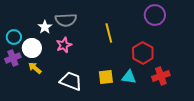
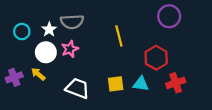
cyan circle: (14, 37) -> (22, 32), moved
white circle: (32, 48) -> (46, 52), moved
purple cross: (13, 58) -> (14, 77), moved

